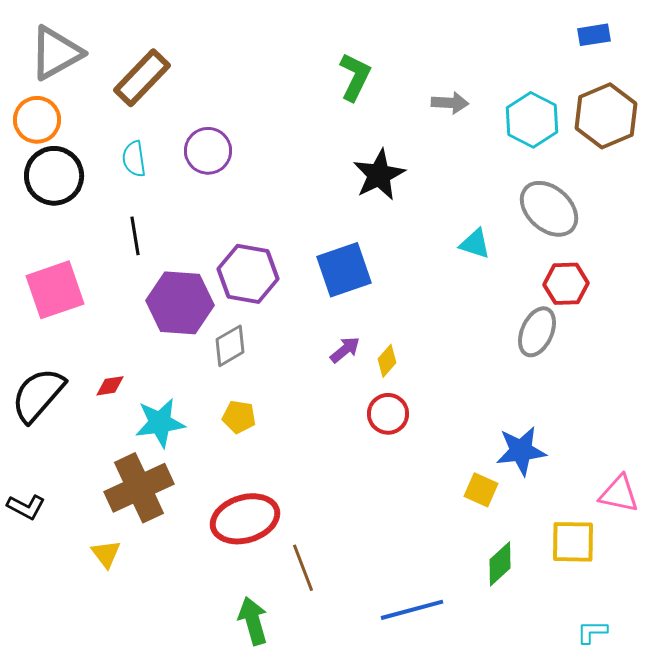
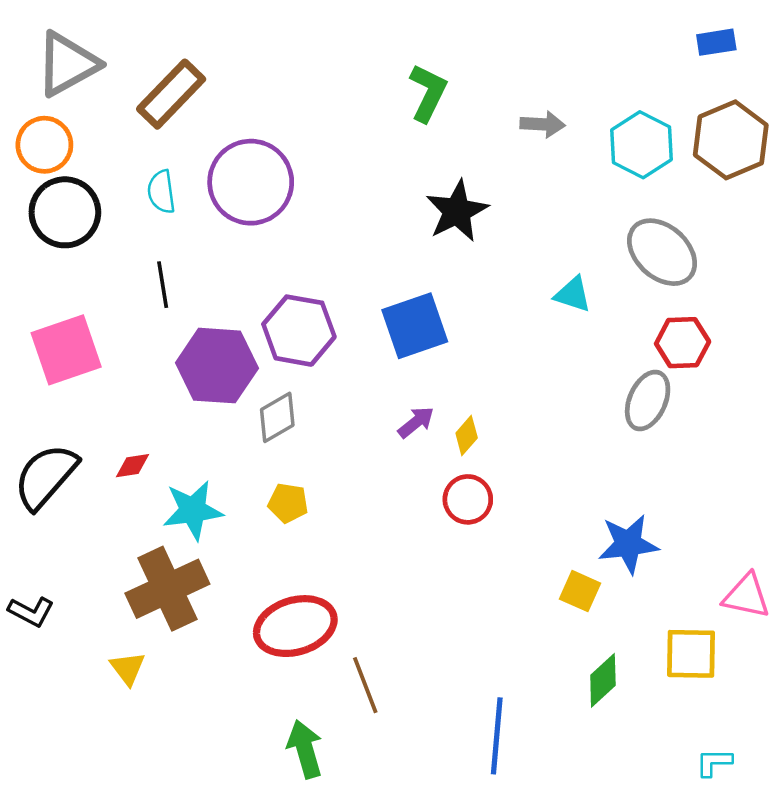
purple circle: (208, 151) -> (251, 182), size x1.5
blue line: (412, 610) -> (497, 736), turned -70

